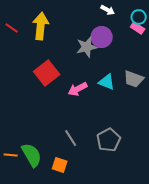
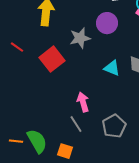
red line: (12, 28) -> (17, 47), moved
gray star: (87, 47) -> (80, 38), moved
pink arrow: (78, 89) -> (83, 102), moved, turned 102

